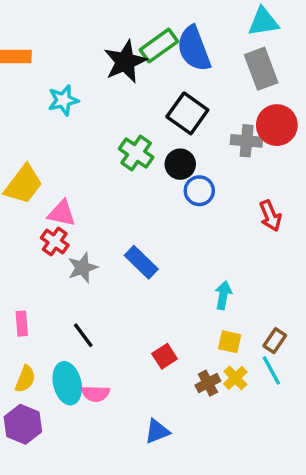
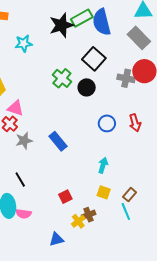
gray rectangle: (261, 69) -> (139, 38), turned -30
blue circle: (199, 191) -> (107, 123), moved
yellow cross: (235, 378) -> (78, 221), moved

